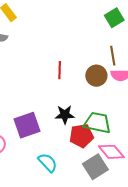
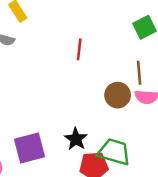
red line: (60, 70) -> (79, 49), moved
black star: (65, 115) -> (76, 139), turned 30

